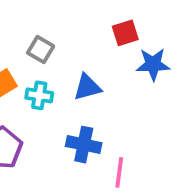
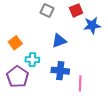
gray square: (41, 49) -> (47, 10), moved
cyan cross: (39, 95) -> (32, 60), moved

